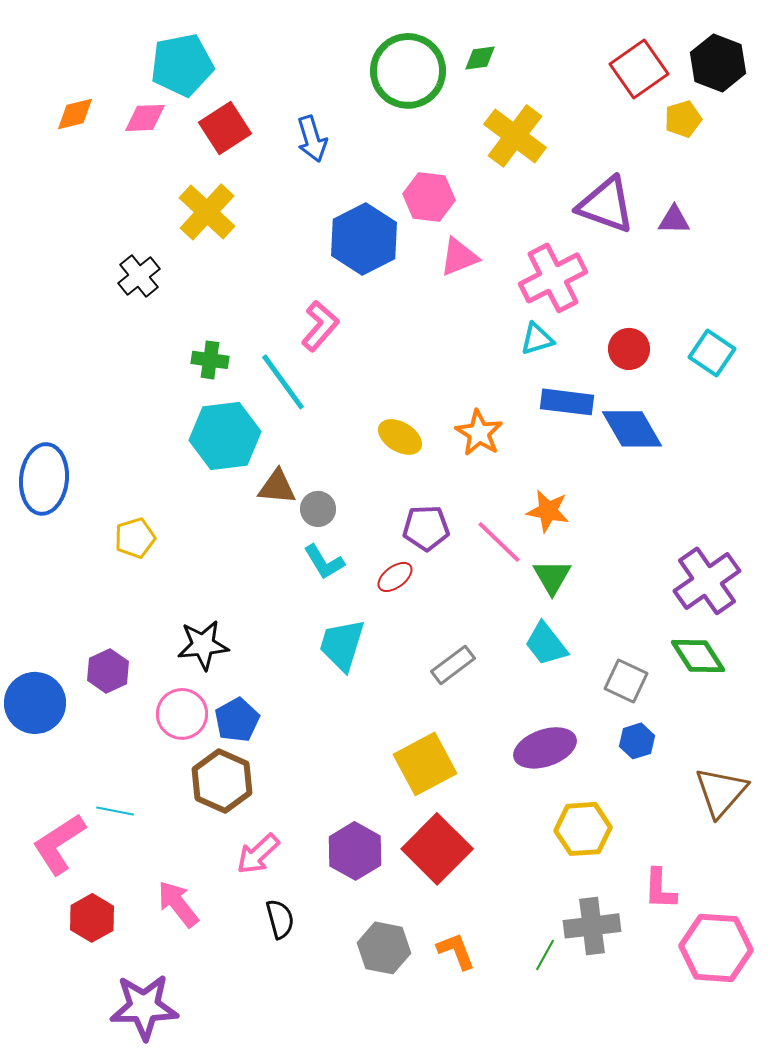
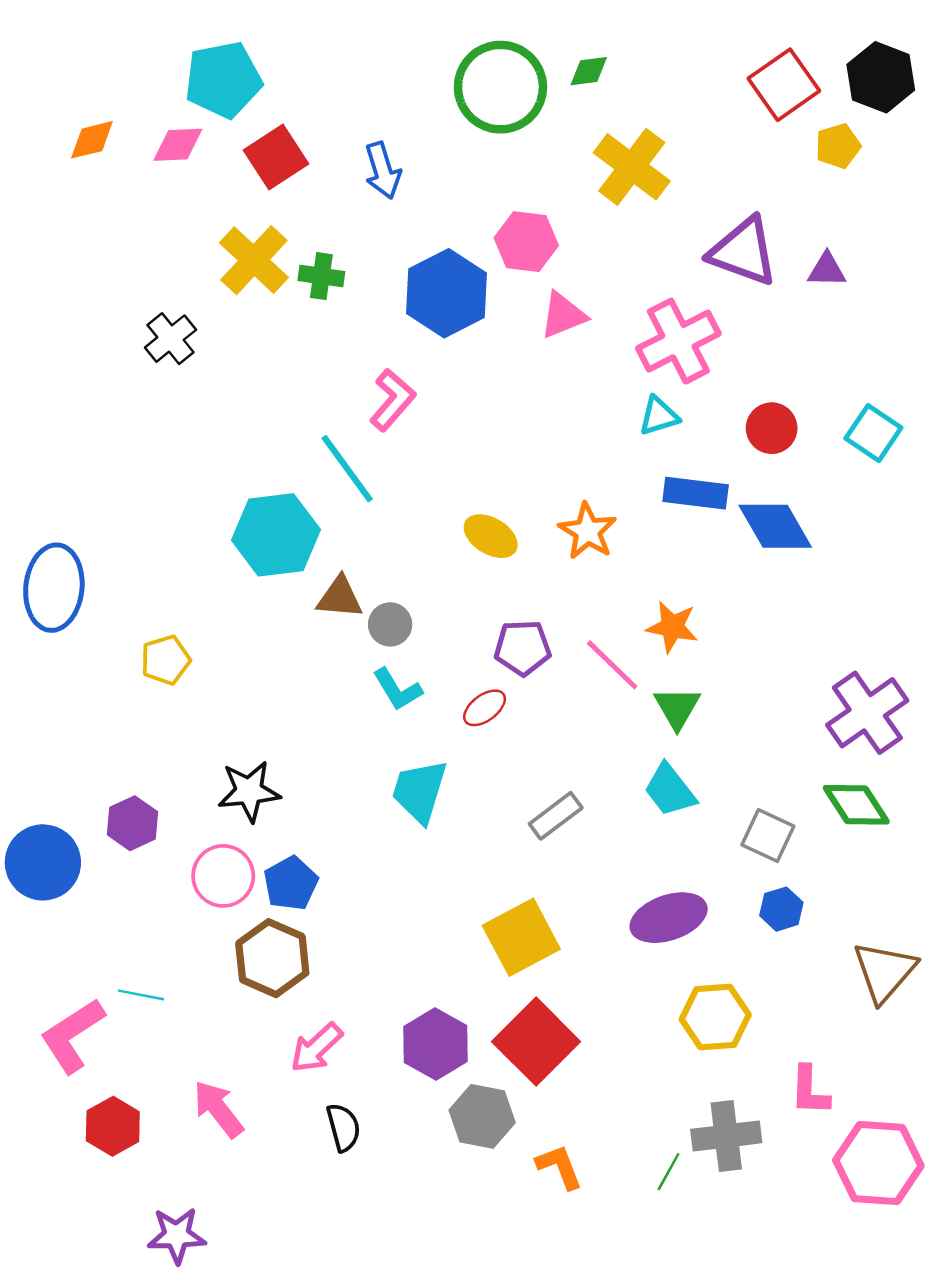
green cross: (210, 360) -> (321, 276), moved
gray hexagon: (384, 948) -> (482, 1116), moved
purple star: (144, 1007) -> (177, 1235), size x0.7

